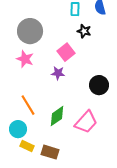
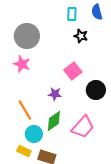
pink square: (66, 52) -> (73, 71), moved
purple star: (58, 73) -> (55, 94), moved
cyan circle: (18, 129) -> (34, 134), moved

